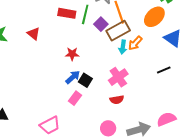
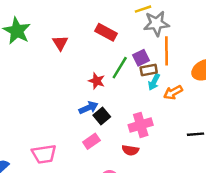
green line: (85, 14) -> (120, 68), moved
brown rectangle: (118, 31) -> (149, 70), moved, size x0.6
cyan arrow: (123, 47) -> (154, 82), moved
pink rectangle: (75, 98) -> (91, 141), moved

